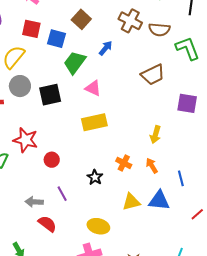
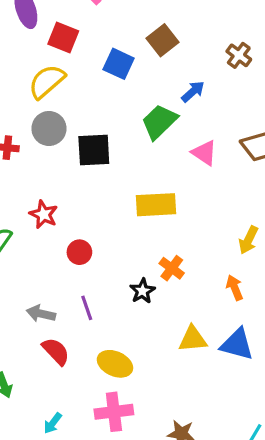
brown cross: (130, 21) -> (239, 55), size x0.7
red square: (31, 29) -> (63, 38), moved
green trapezoid: (75, 62) -> (159, 122), moved
pink triangle: (93, 88) -> (204, 153), moved
red star: (26, 140) -> (44, 214), size x0.7
orange cross: (124, 163) -> (172, 268), moved
yellow ellipse: (98, 226) -> (115, 364), moved

